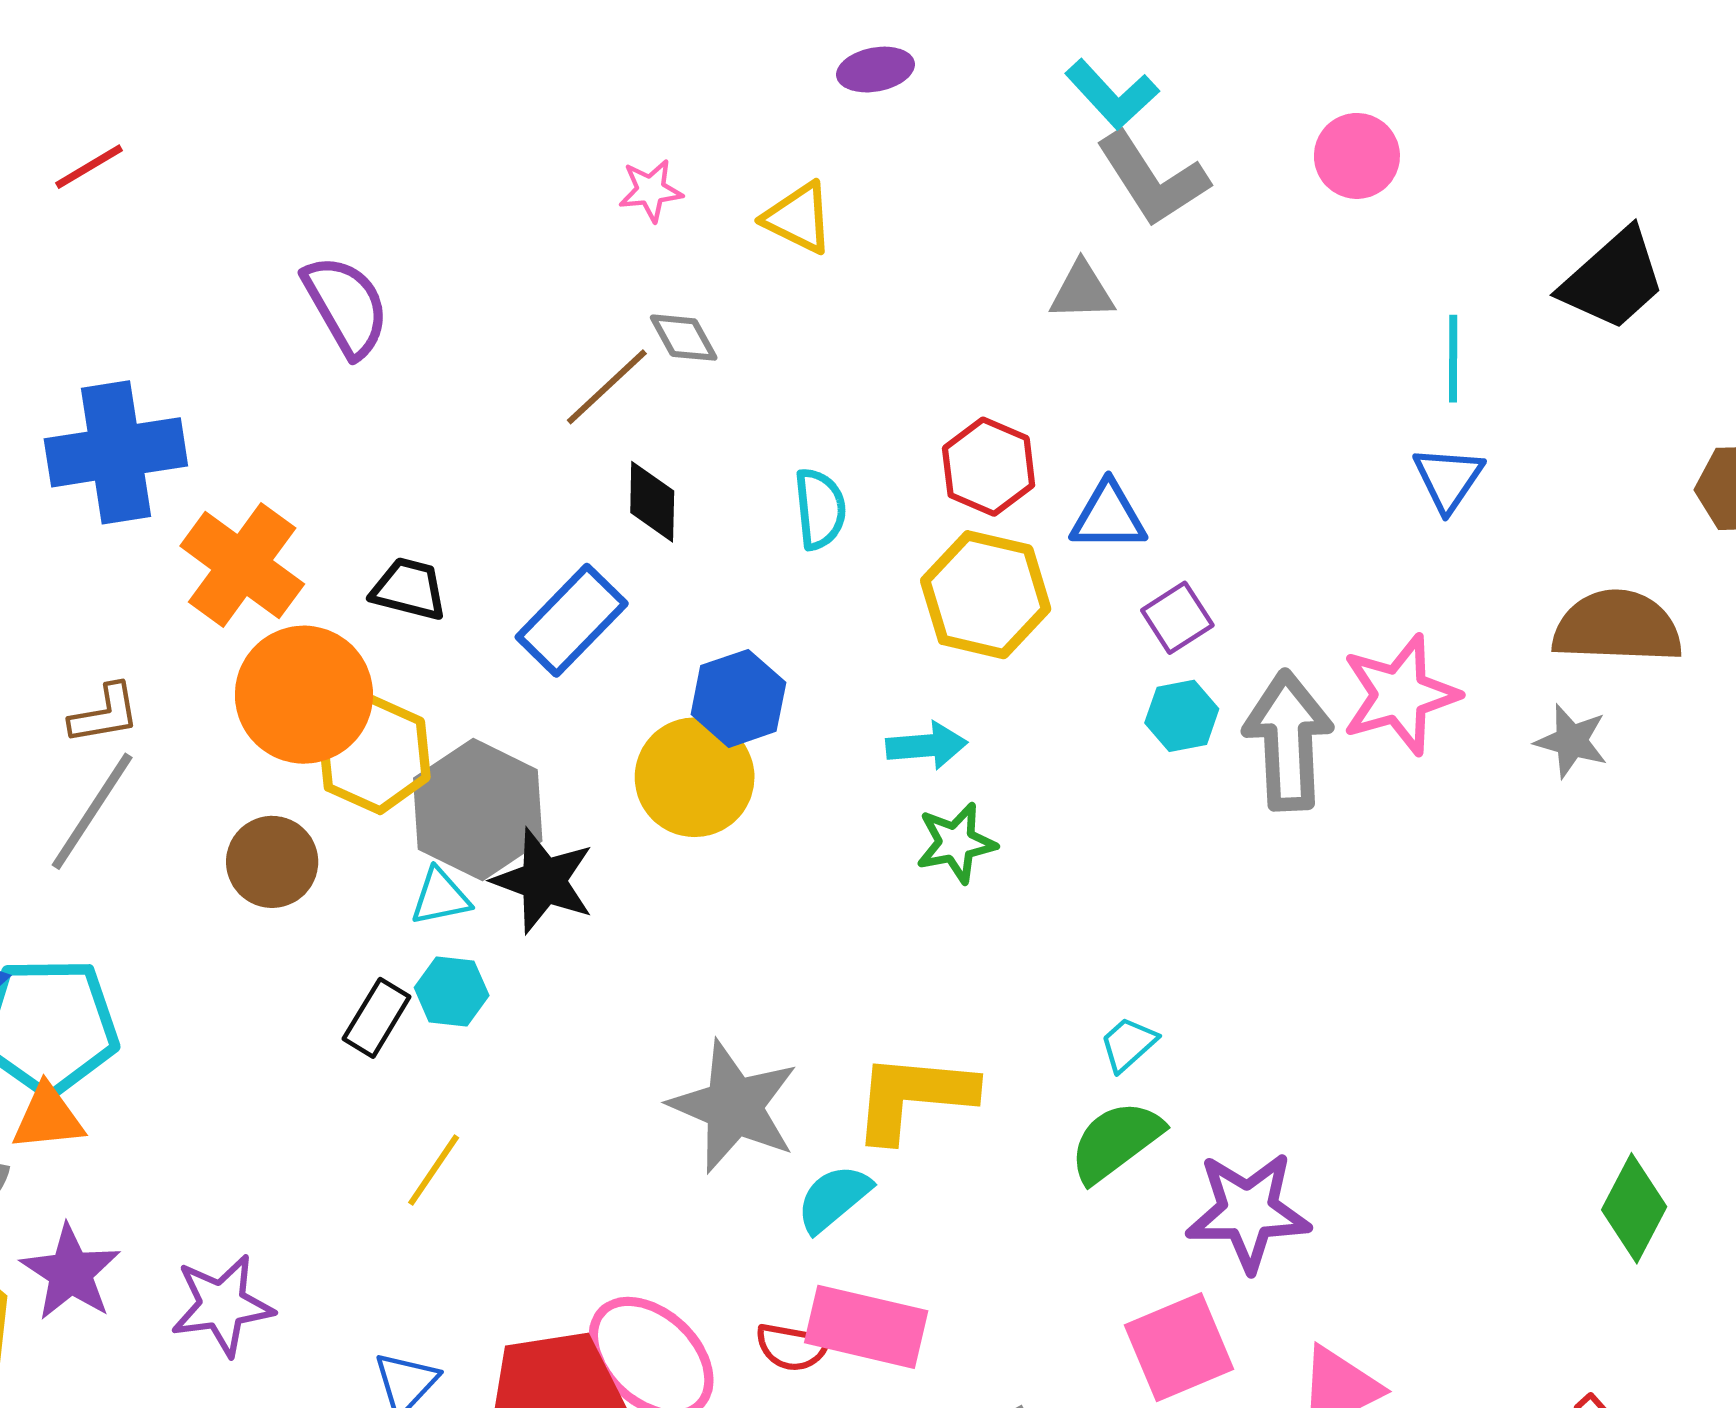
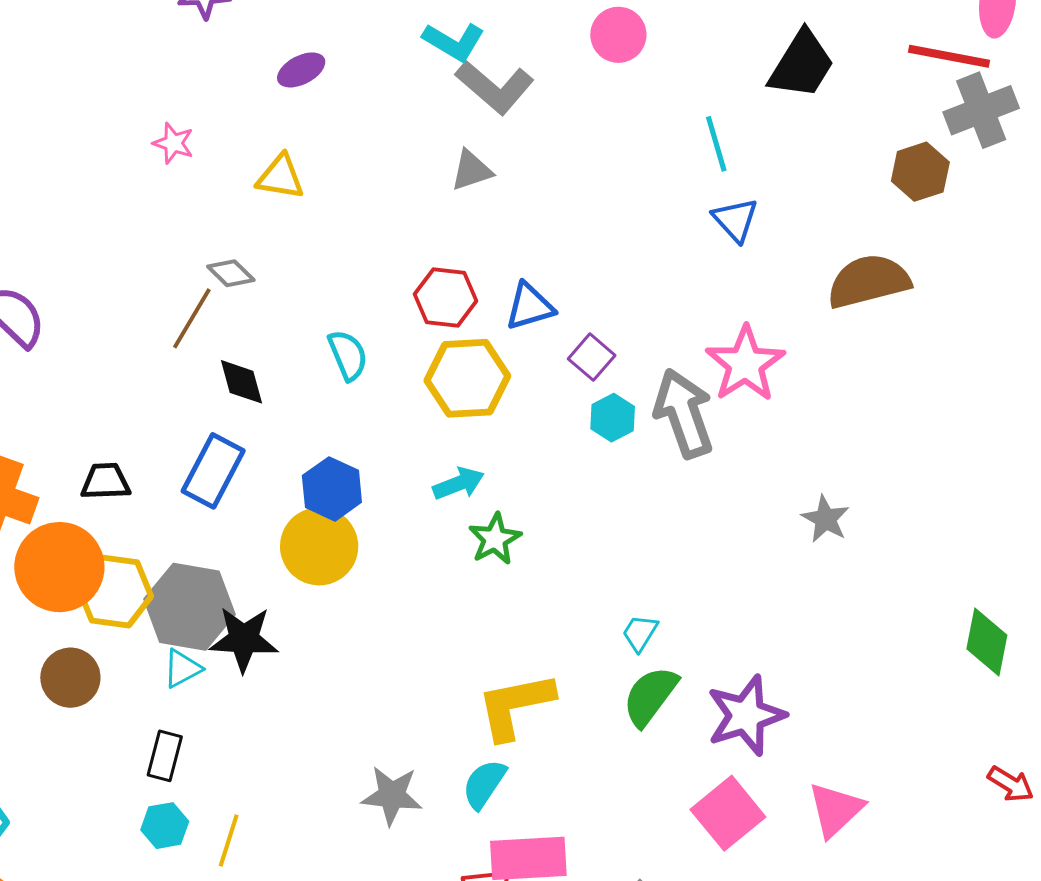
pink star: (651, 190) -> (173, 143), moved, turned -30
gray star: (1571, 741) -> (825, 519), moved, turned 30
cyan hexagon: (452, 991) -> (165, 826), moved
gray star: (734, 1106) -> (392, 795), moved, size x0.7

